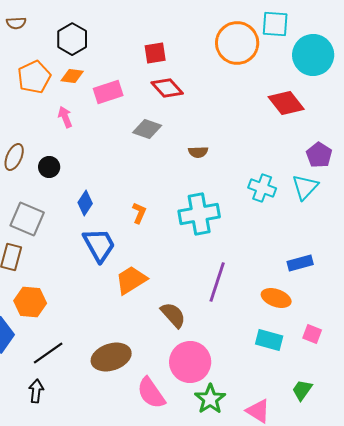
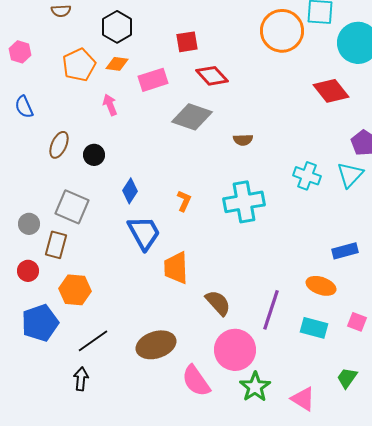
red square: (155, 53) -> (187, 42), moved
gray diamond: (147, 129) -> (192, 117), size x1.4
orange trapezoid: (131, 280) -> (176, 268), turned -60
purple line: (217, 282) -> (271, 310), moved

